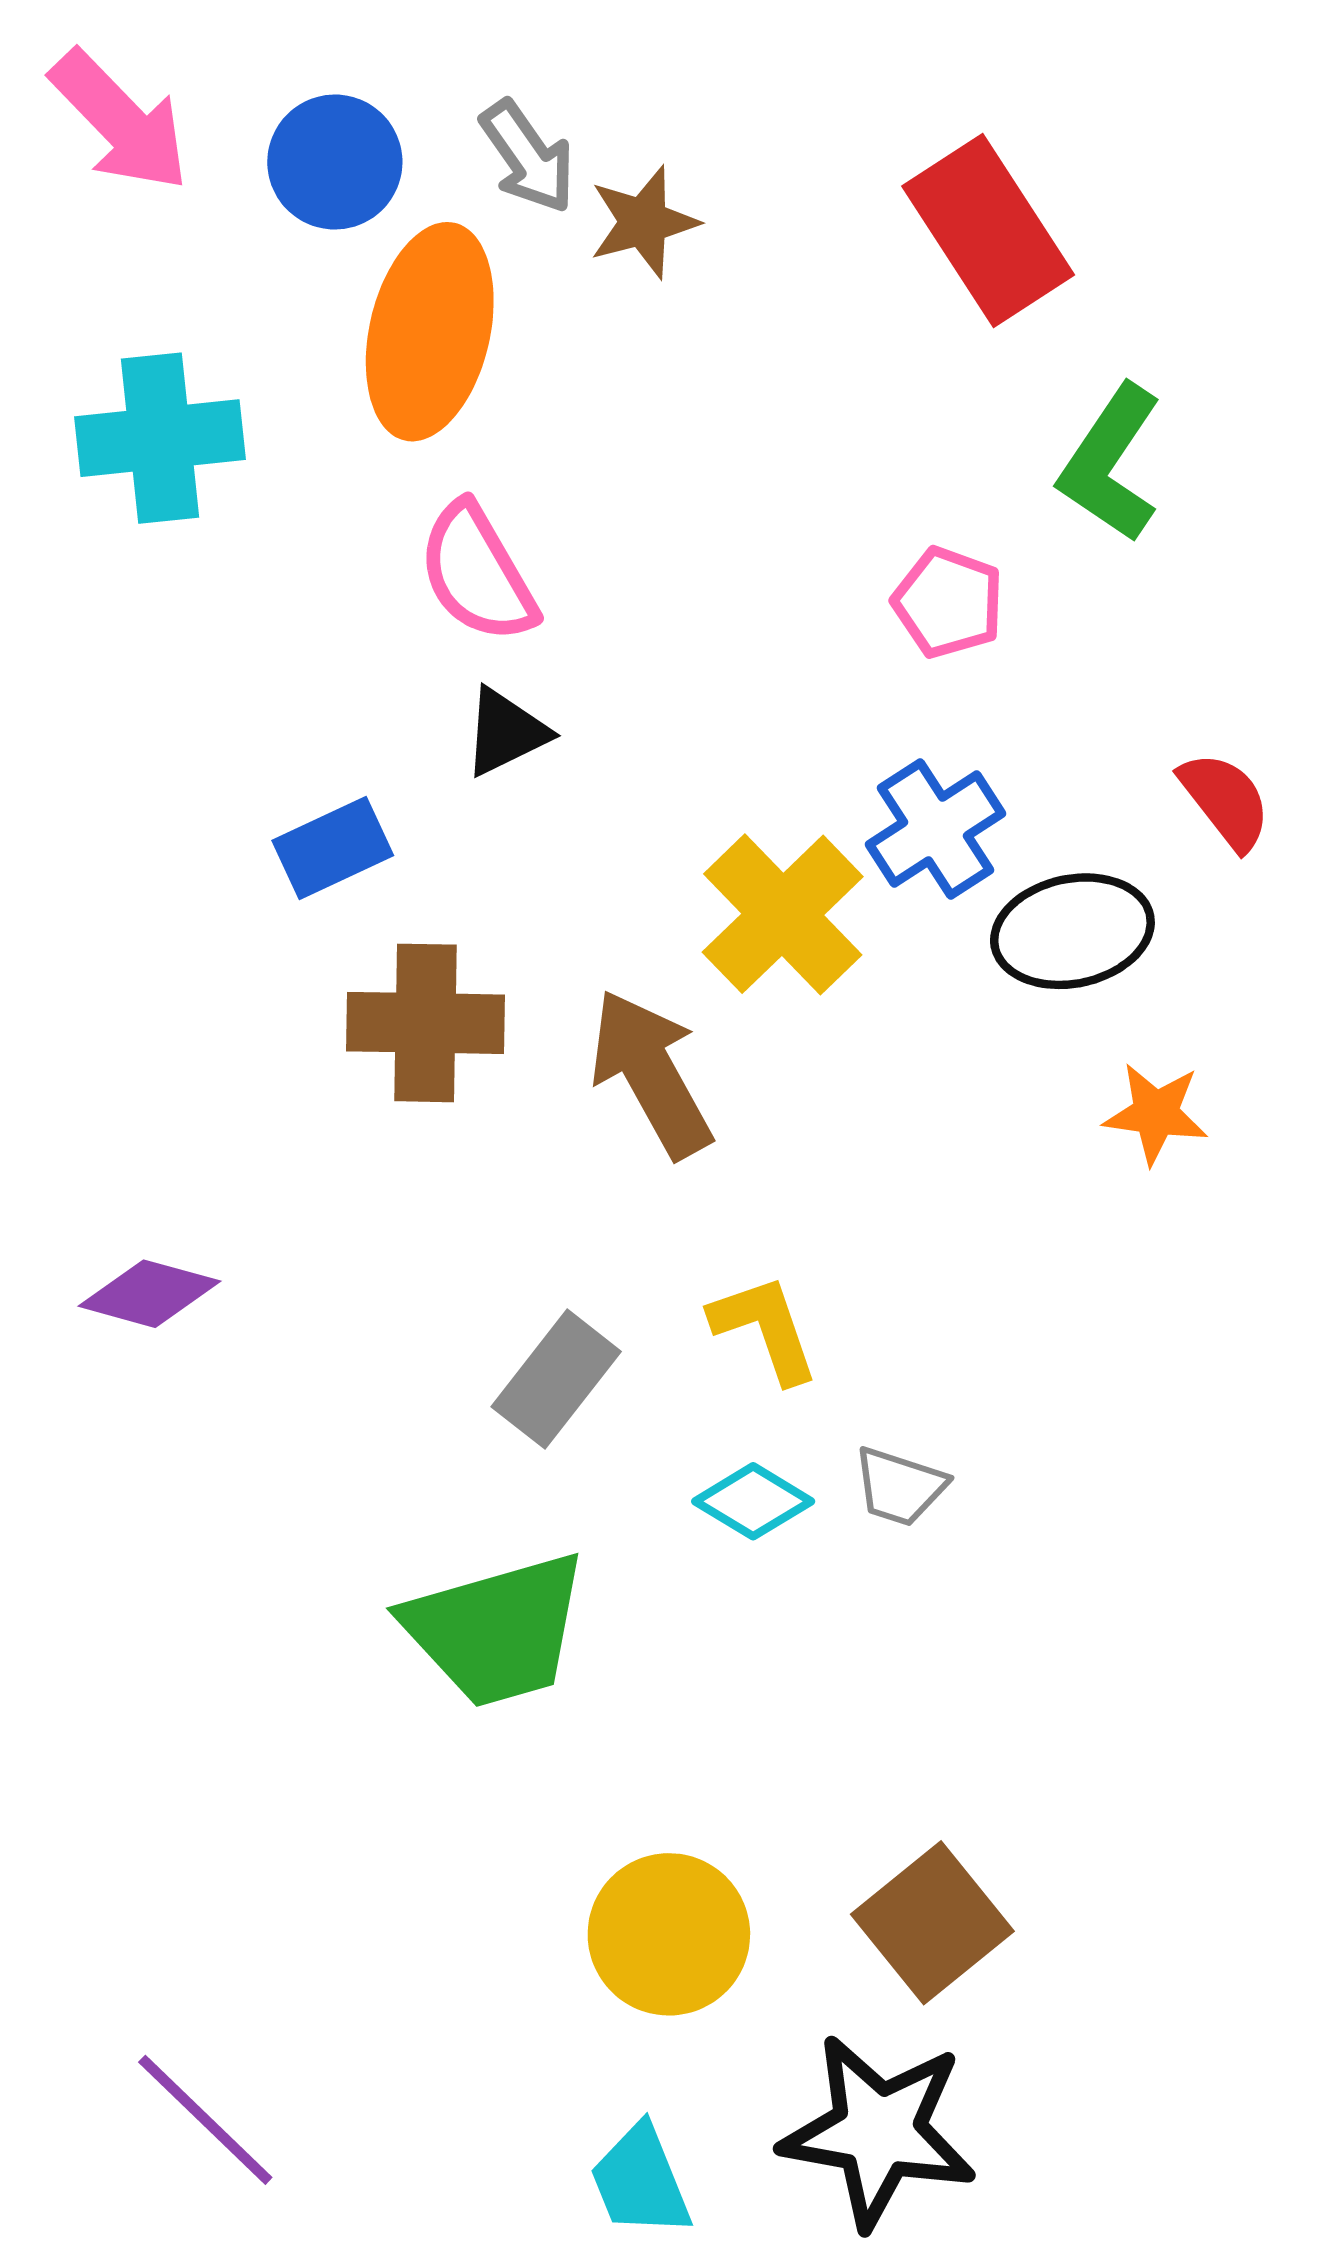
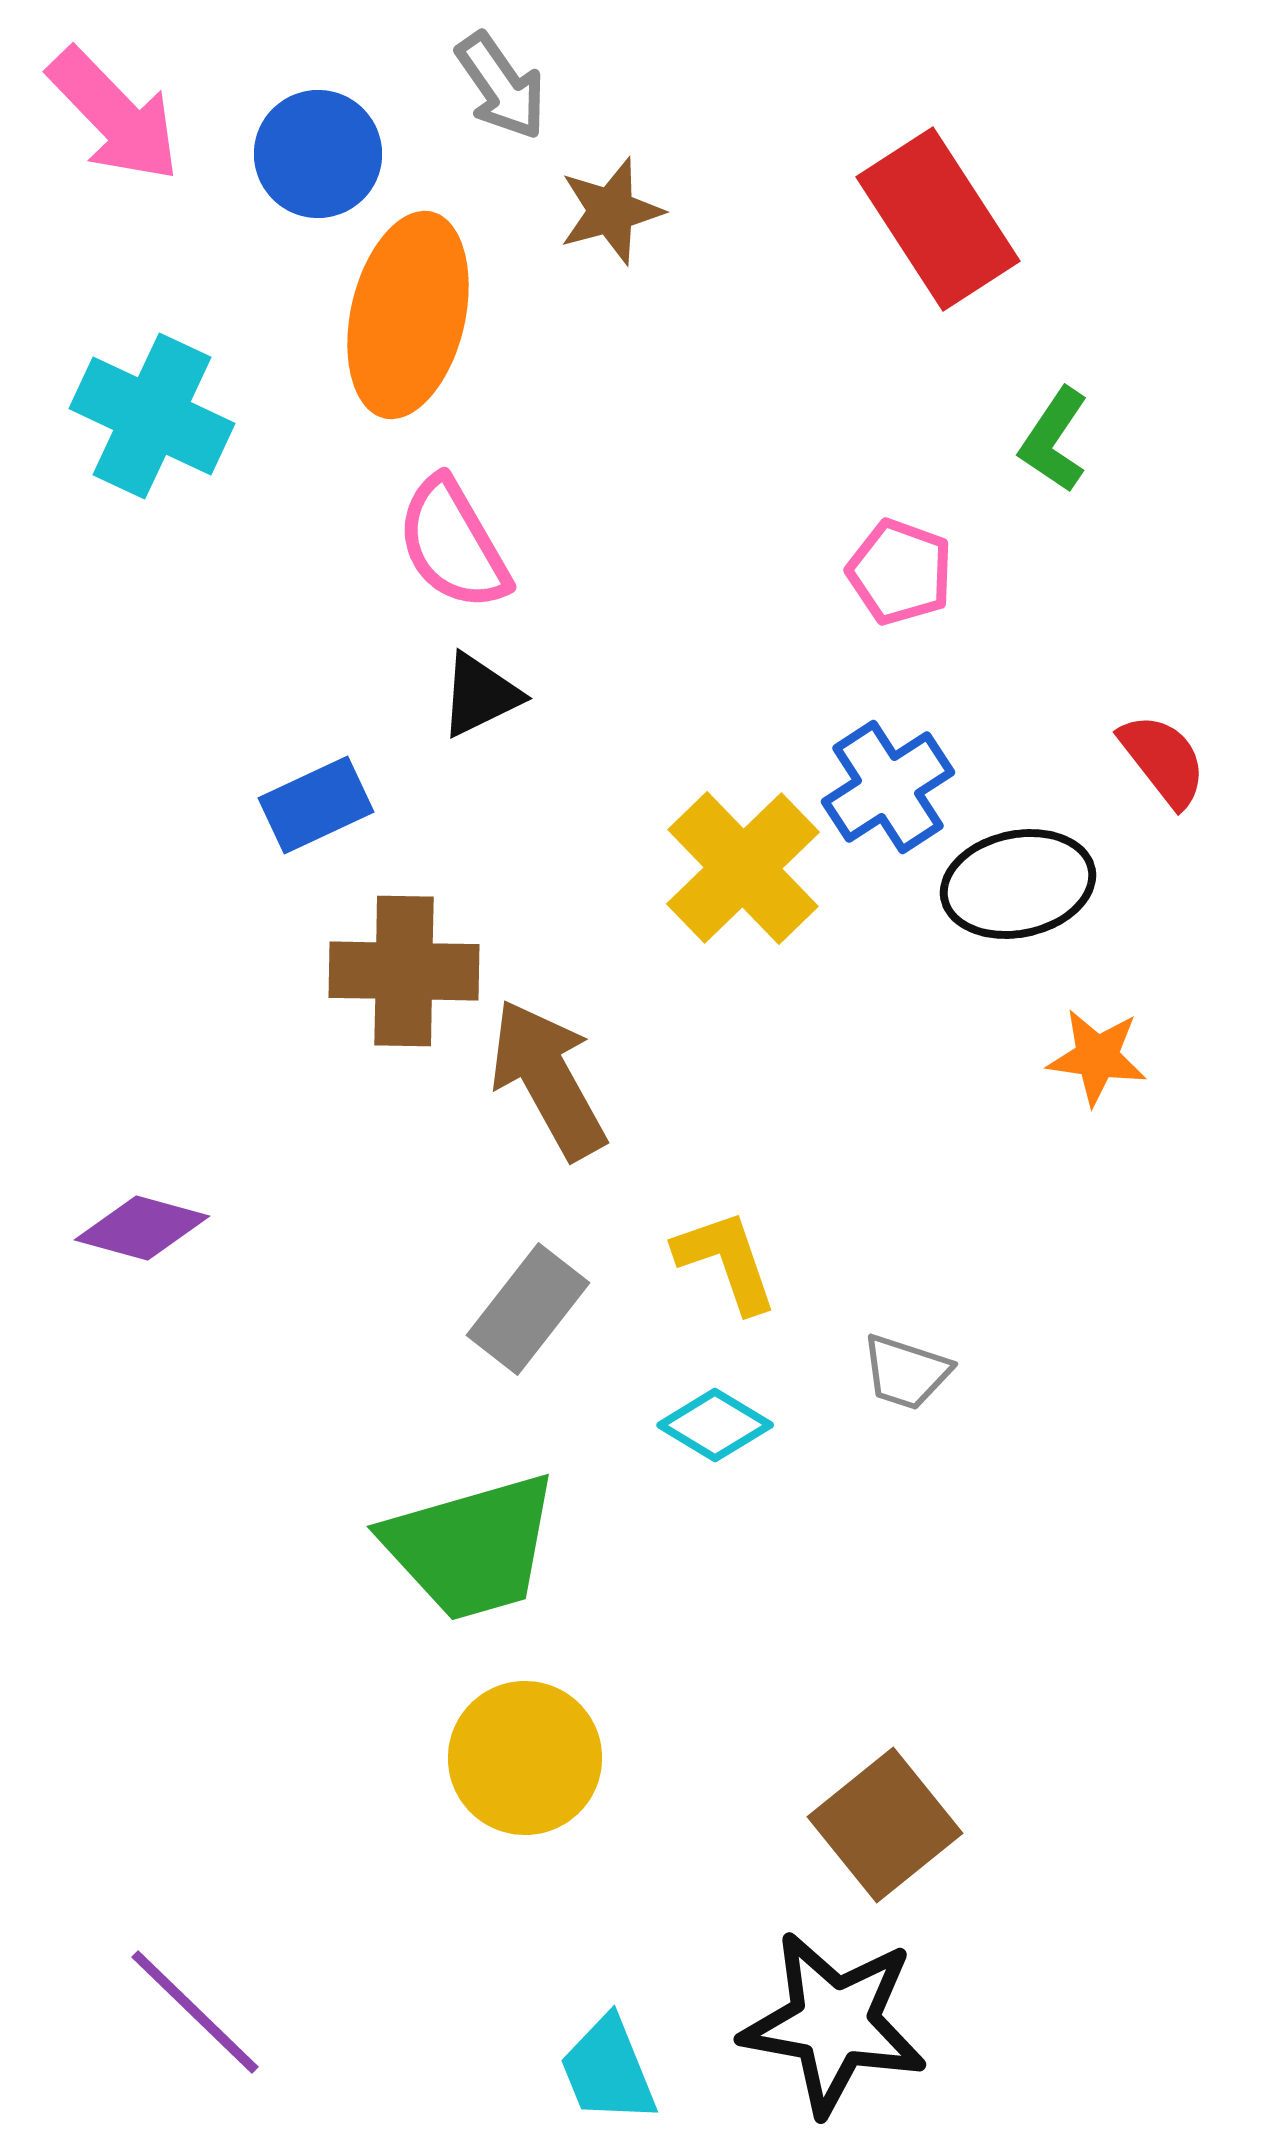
gray arrow: (528, 157) -> (501, 86), moved
cyan cross: (160, 438) -> (152, 416), turned 31
green L-shape: (1110, 463) -> (1054, 440), size x0.7
brown arrow: (651, 1073) -> (548, 1079), moved
gray trapezoid: (900, 1487) -> (906, 1372), moved
yellow circle: (669, 1934) -> (525, 1758), moved

